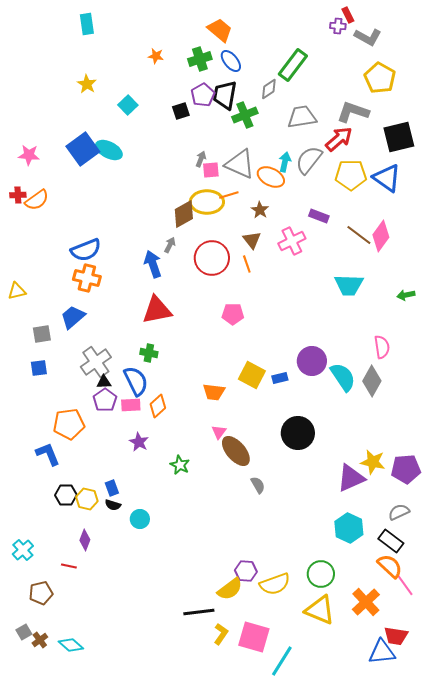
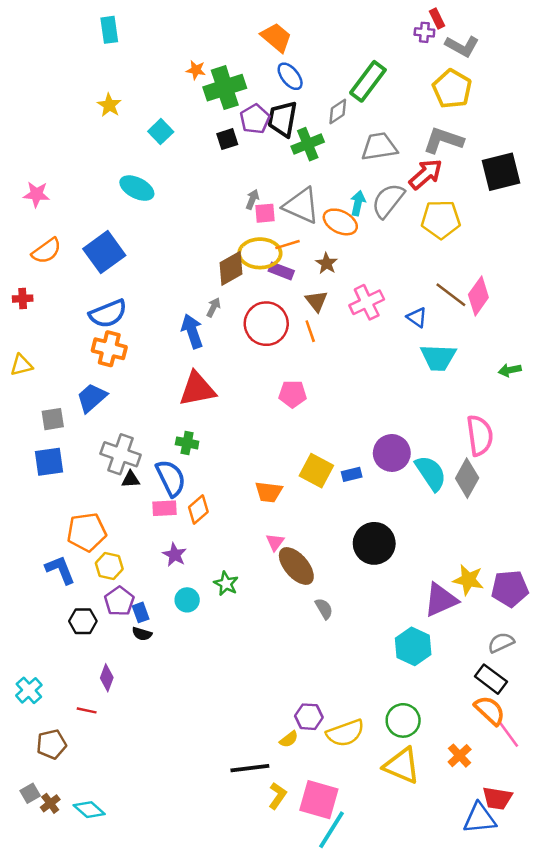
green cross: (200, 59) -> (225, 88), moved, size x1.4
yellow pentagon: (380, 78) -> (452, 89), moved
blue square: (83, 149) -> (104, 252), moved
blue triangle: (387, 178) -> (417, 317), moved, size x0.6
red cross: (18, 195) -> (23, 299), moved
purple rectangle: (319, 216) -> (281, 271), moved
pink semicircle: (382, 347) -> (480, 435), size x1.4
gray cross: (96, 362) -> (121, 454), turned -36
blue square: (39, 368) -> (49, 462), size x1.4
purple pentagon: (105, 400) -> (119, 601), moved
yellow hexagon: (87, 499) -> (109, 566), moved
cyan circle: (140, 519) -> (187, 600), moved
cyan hexagon: (349, 528) -> (413, 646), moved
yellow semicircle: (230, 589) -> (289, 739), size x0.6
orange cross: (366, 602) -> (460, 756), size x0.7
cyan line: (282, 661) -> (332, 830), moved

